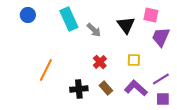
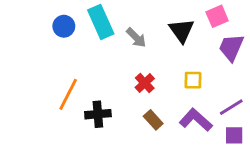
blue circle: (28, 15) -> (64, 26), moved
pink square: (151, 15) -> (217, 16), turned -35
black cross: (79, 89) -> (98, 114), moved

